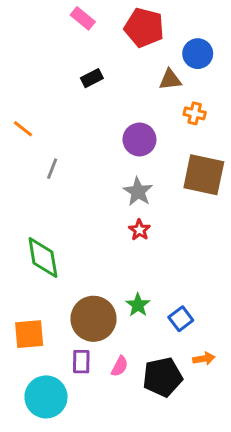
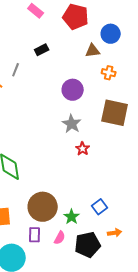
gray line: (52, 169) -> (16, 70), moved
red star: (139, 230) -> (83, 149), moved
green star: (138, 305) -> (72, 217), moved

